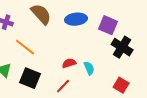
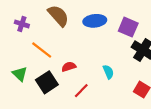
red semicircle: (69, 63) -> (69, 67), moved
black square: (30, 78) -> (47, 82), turned 35

